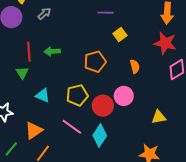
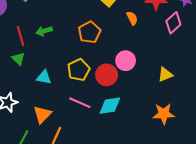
orange semicircle: (135, 66) -> (132, 18), moved
cyan diamond: (100, 136) -> (110, 106), turned 60

